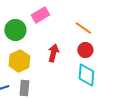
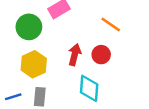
red circle: (85, 50) -> (101, 55), moved
cyan diamond: (86, 75) -> (89, 88), moved

